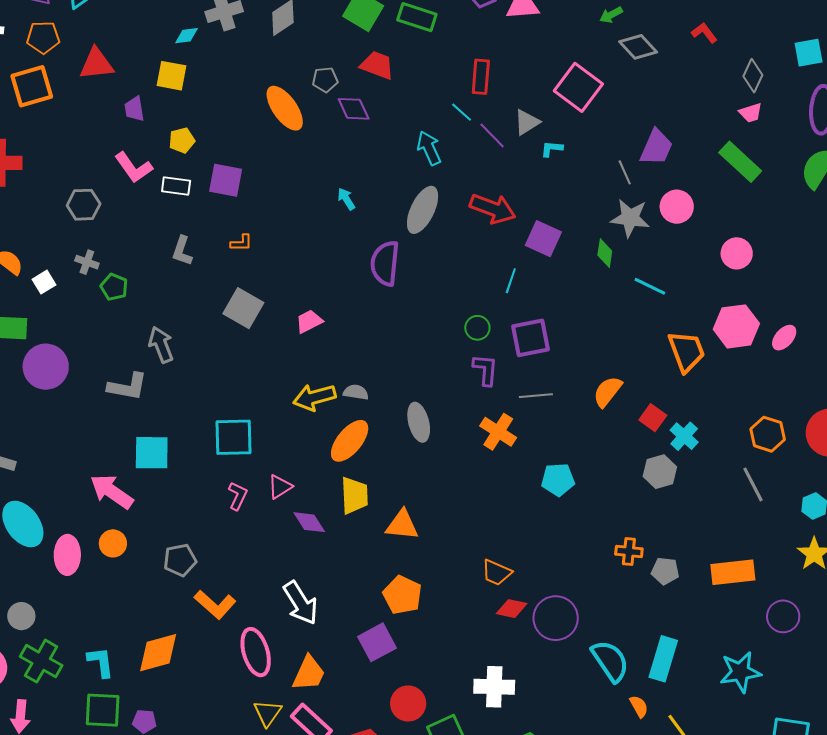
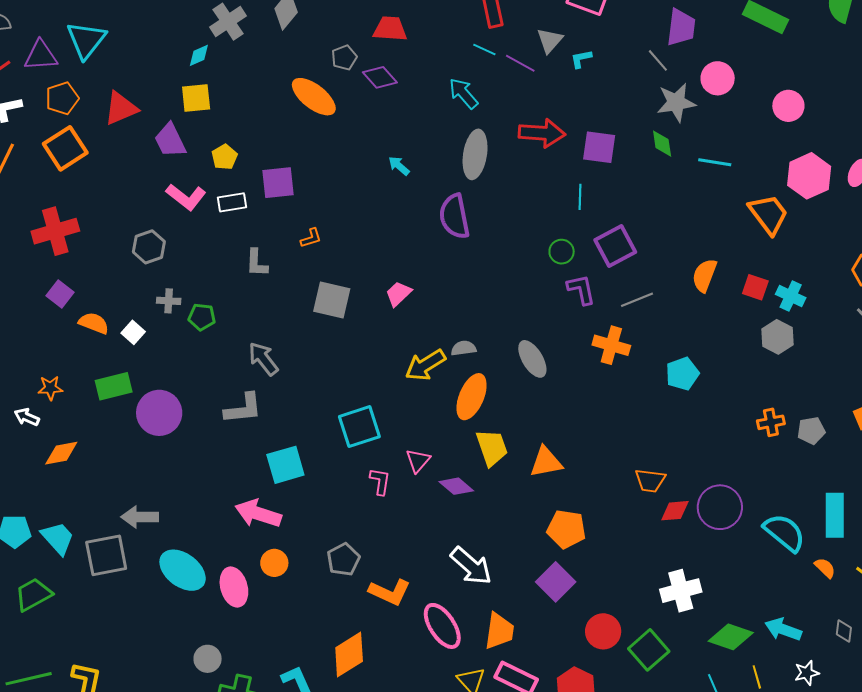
purple trapezoid: (134, 109) -> (170, 140), size x1.4

